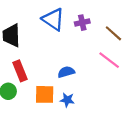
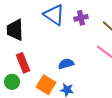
orange square: (45, 94) -> (46, 85), turned 30

